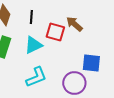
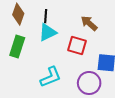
red square: (55, 32) -> (77, 46), moved
cyan triangle: (33, 45) -> (48, 32), moved

